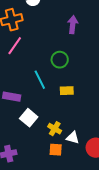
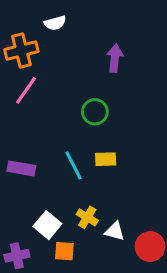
cyan line: (40, 80) -> (73, 165), moved
white square: (29, 118) -> (47, 225), moved
orange square: (56, 150) -> (64, 251), moved

